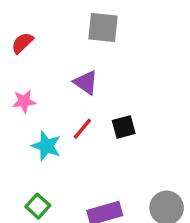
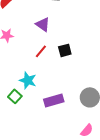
cyan star: (46, 146) -> (28, 80), moved

